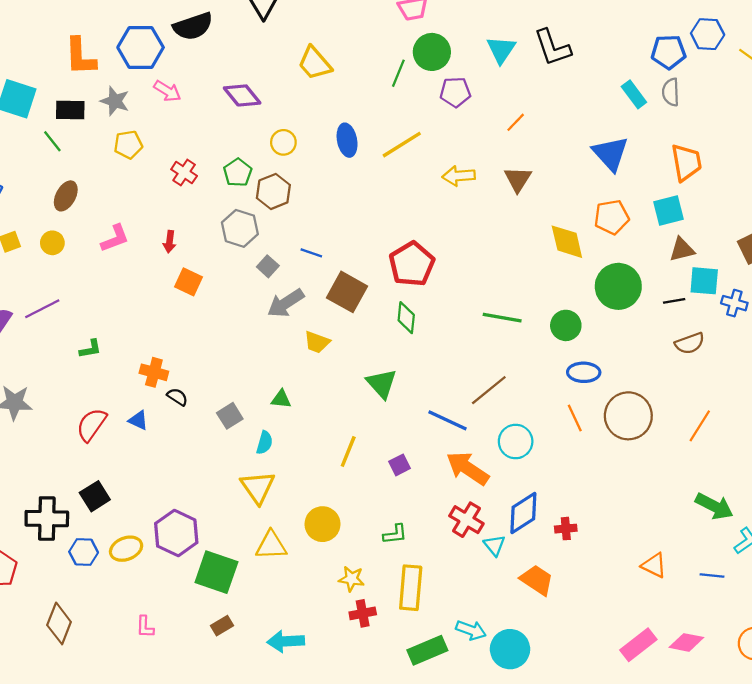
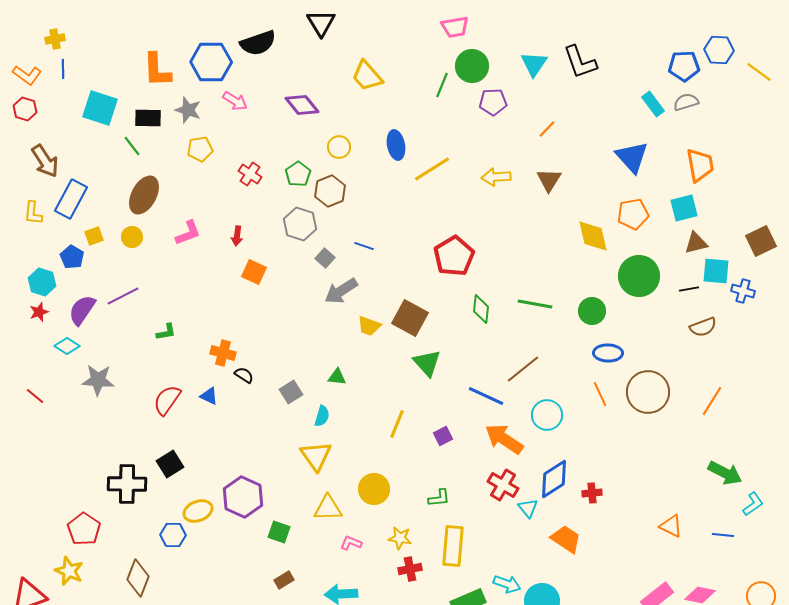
gray semicircle: (671, 92) -> (686, 102), turned 75
yellow line: (402, 145) -> (432, 169), moved
brown ellipse: (66, 196) -> (144, 195), size x1.4
brown square: (347, 292) -> (410, 318), moved
green diamond: (406, 318) -> (481, 309), moved
blue hexagon: (84, 552) -> (173, 535), moved
green square: (216, 572) -> (279, 532), size x0.6
pink L-shape: (145, 627) -> (351, 543), moved, turned 110

